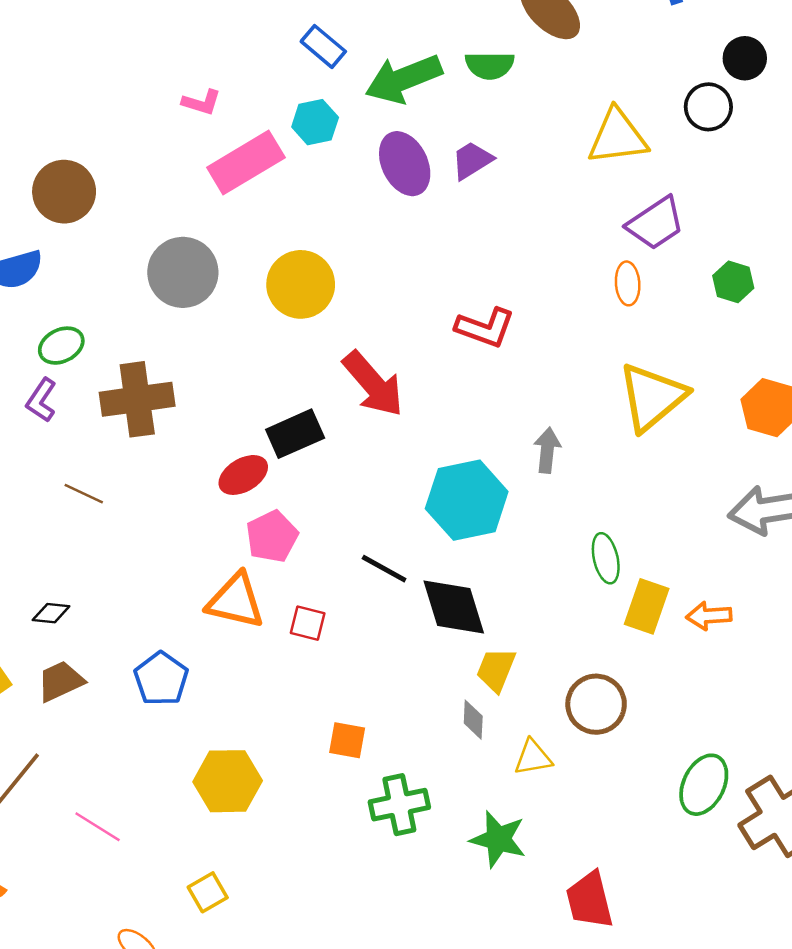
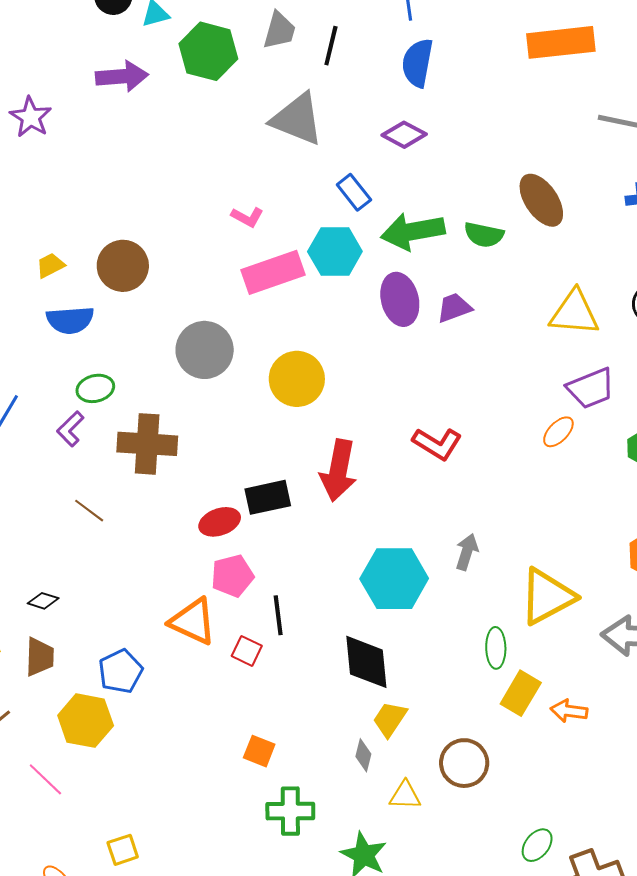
cyan hexagon: (315, 122) -> (335, 251), size x1.4
orange ellipse: (628, 283) -> (558, 432), turned 36
red arrow: (373, 384) -> (338, 470), turned 40
yellow triangle: (652, 397) -> (547, 597), moved
black line: (384, 569) -> (278, 615), moved, turned 42
brown trapezoid: (61, 681) -> (40, 657), turned 105
yellow hexagon: (228, 781) -> (86, 721), moved
green ellipse: (704, 785) -> (537, 845), size x0.7

